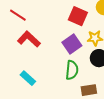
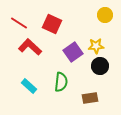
red square: (78, 16) -> (52, 24), moved
green semicircle: (72, 70) -> (61, 82), moved

